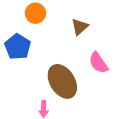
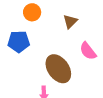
blue pentagon: (18, 47) -> (19, 42), turned -30

